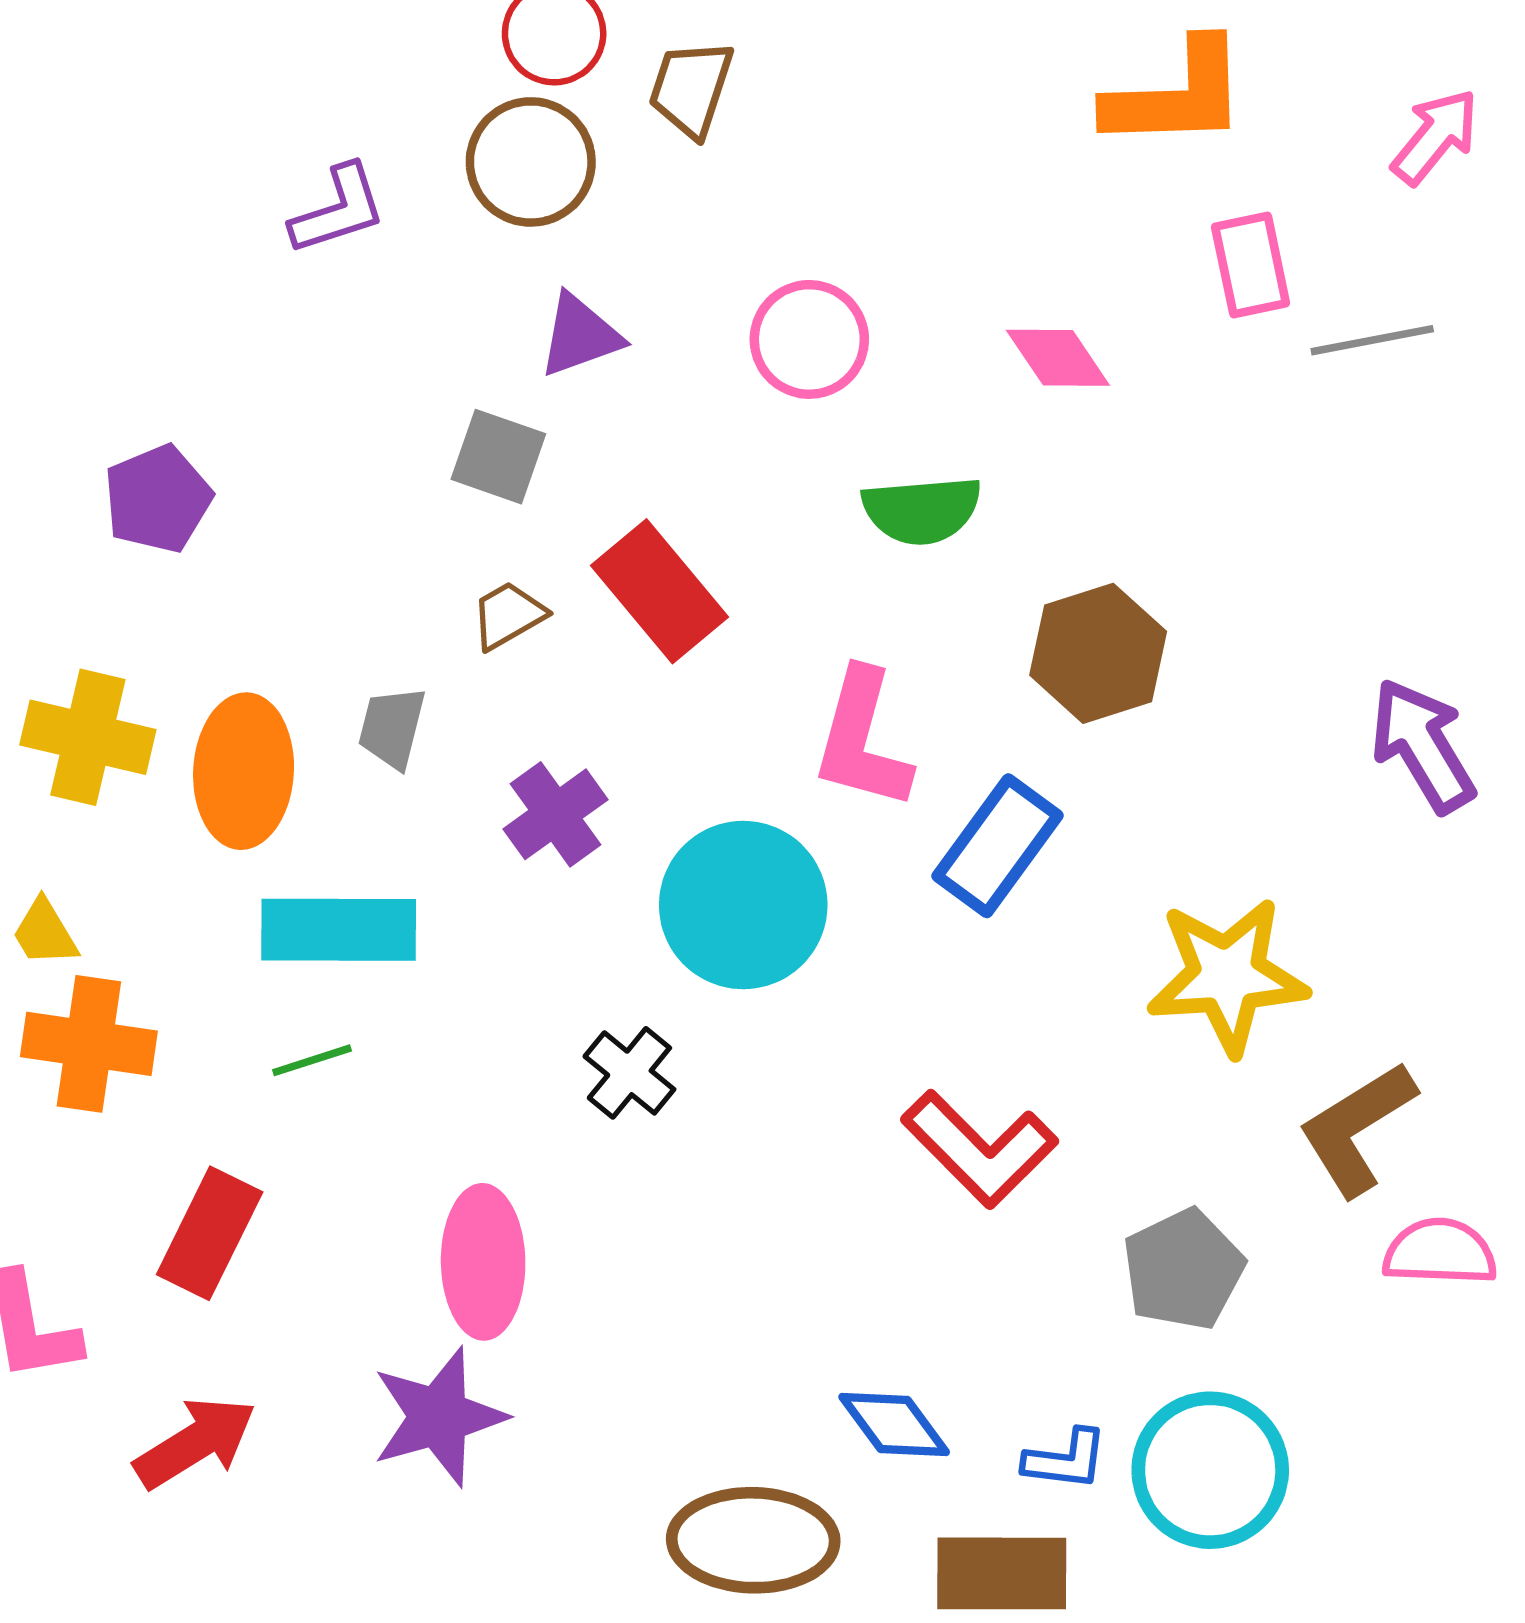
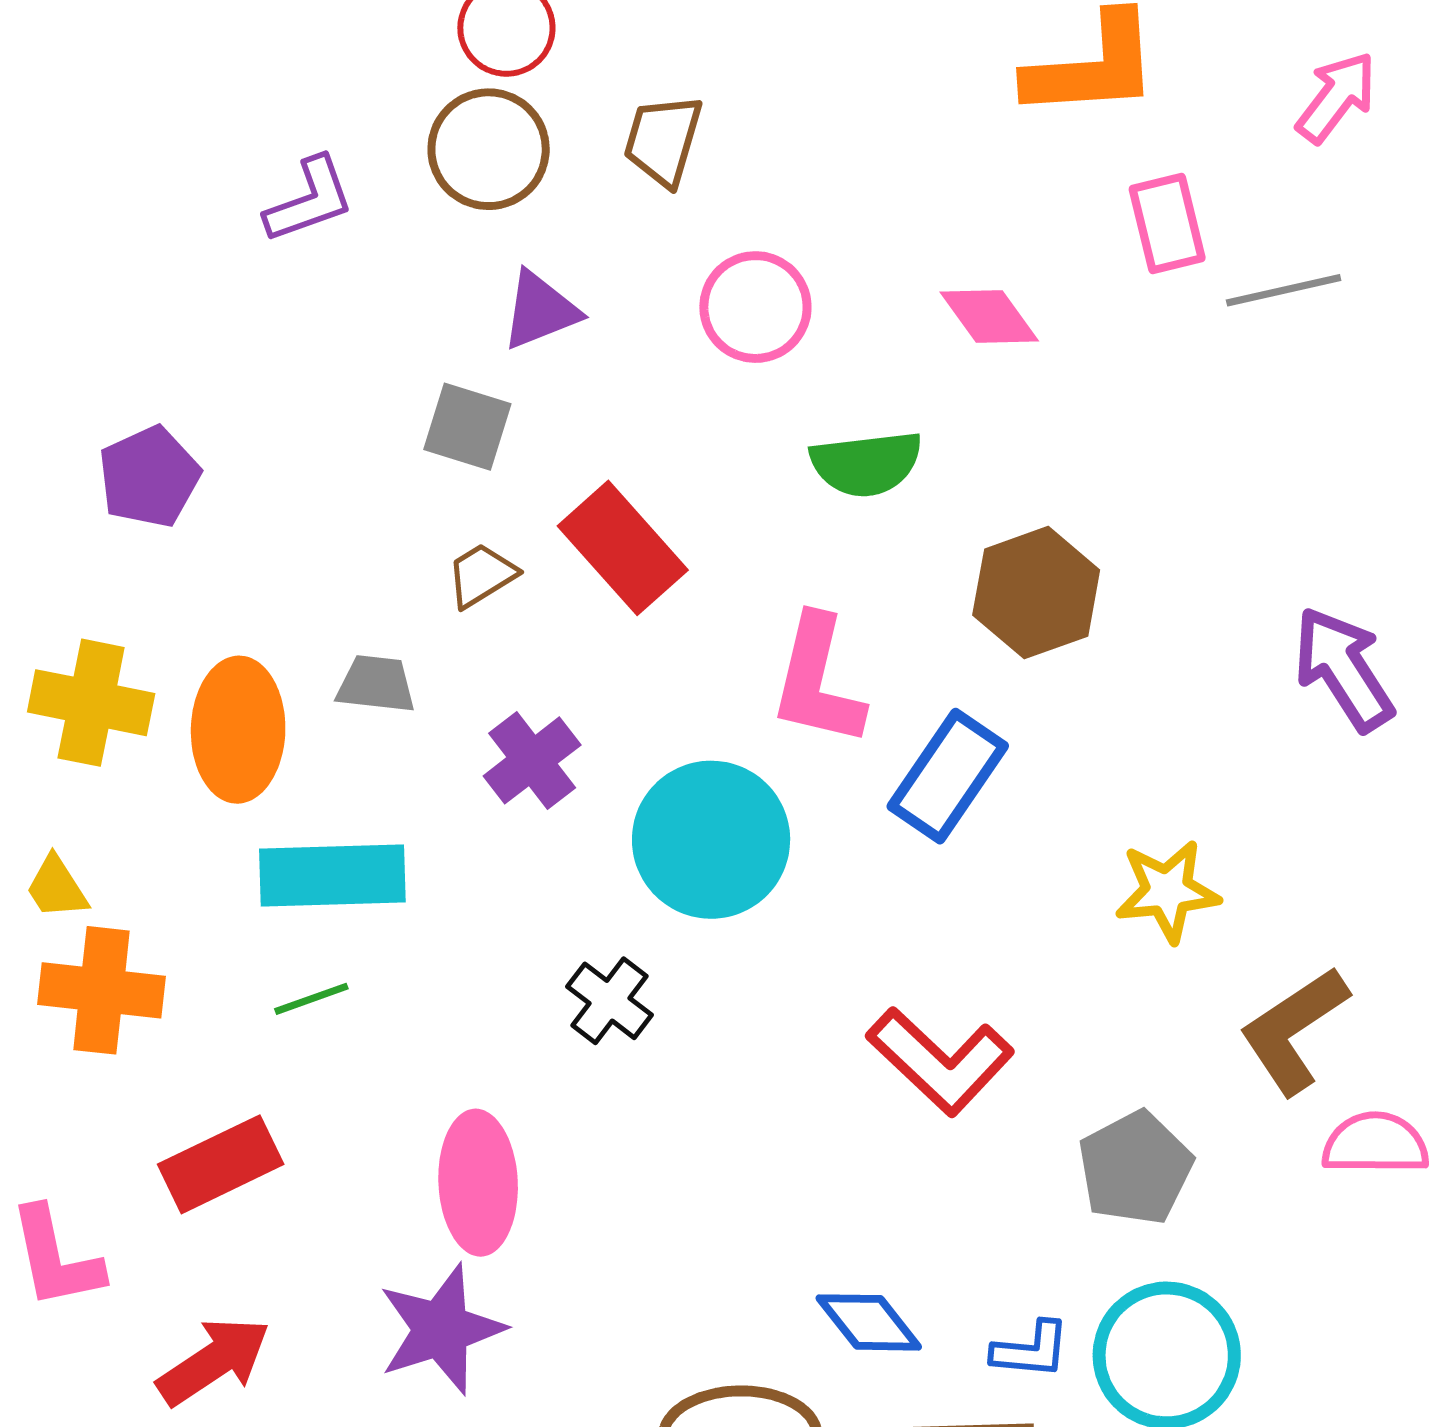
brown trapezoid: (691, 88) -> (663, 140), moved
gray trapezoid: (392, 728) -> (376, 684), turned 84
yellow star: (1227, 976) -> (1167, 891), size x0.7
red rectangle: (210, 1233) -> (221, 1164), turned 40

